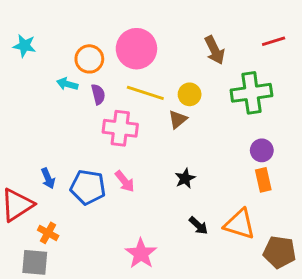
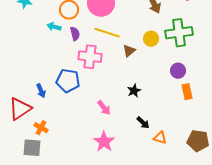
yellow circle: (190, 94) -> (151, 39), moved
purple circle: (262, 150) -> (178, 71), moved
pink arrow: (125, 181) -> (104, 108), moved
blue pentagon: (88, 187) -> (68, 81), moved
orange triangle: (240, 224) -> (160, 138), moved, size x0.6

